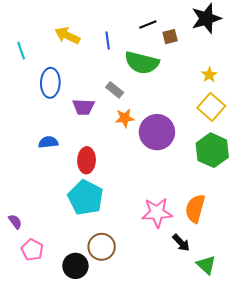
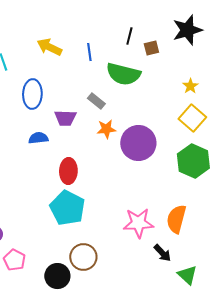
black line: (148, 24) -> (129, 36), turned -54
blue semicircle: (48, 142) -> (38, 138), moved

